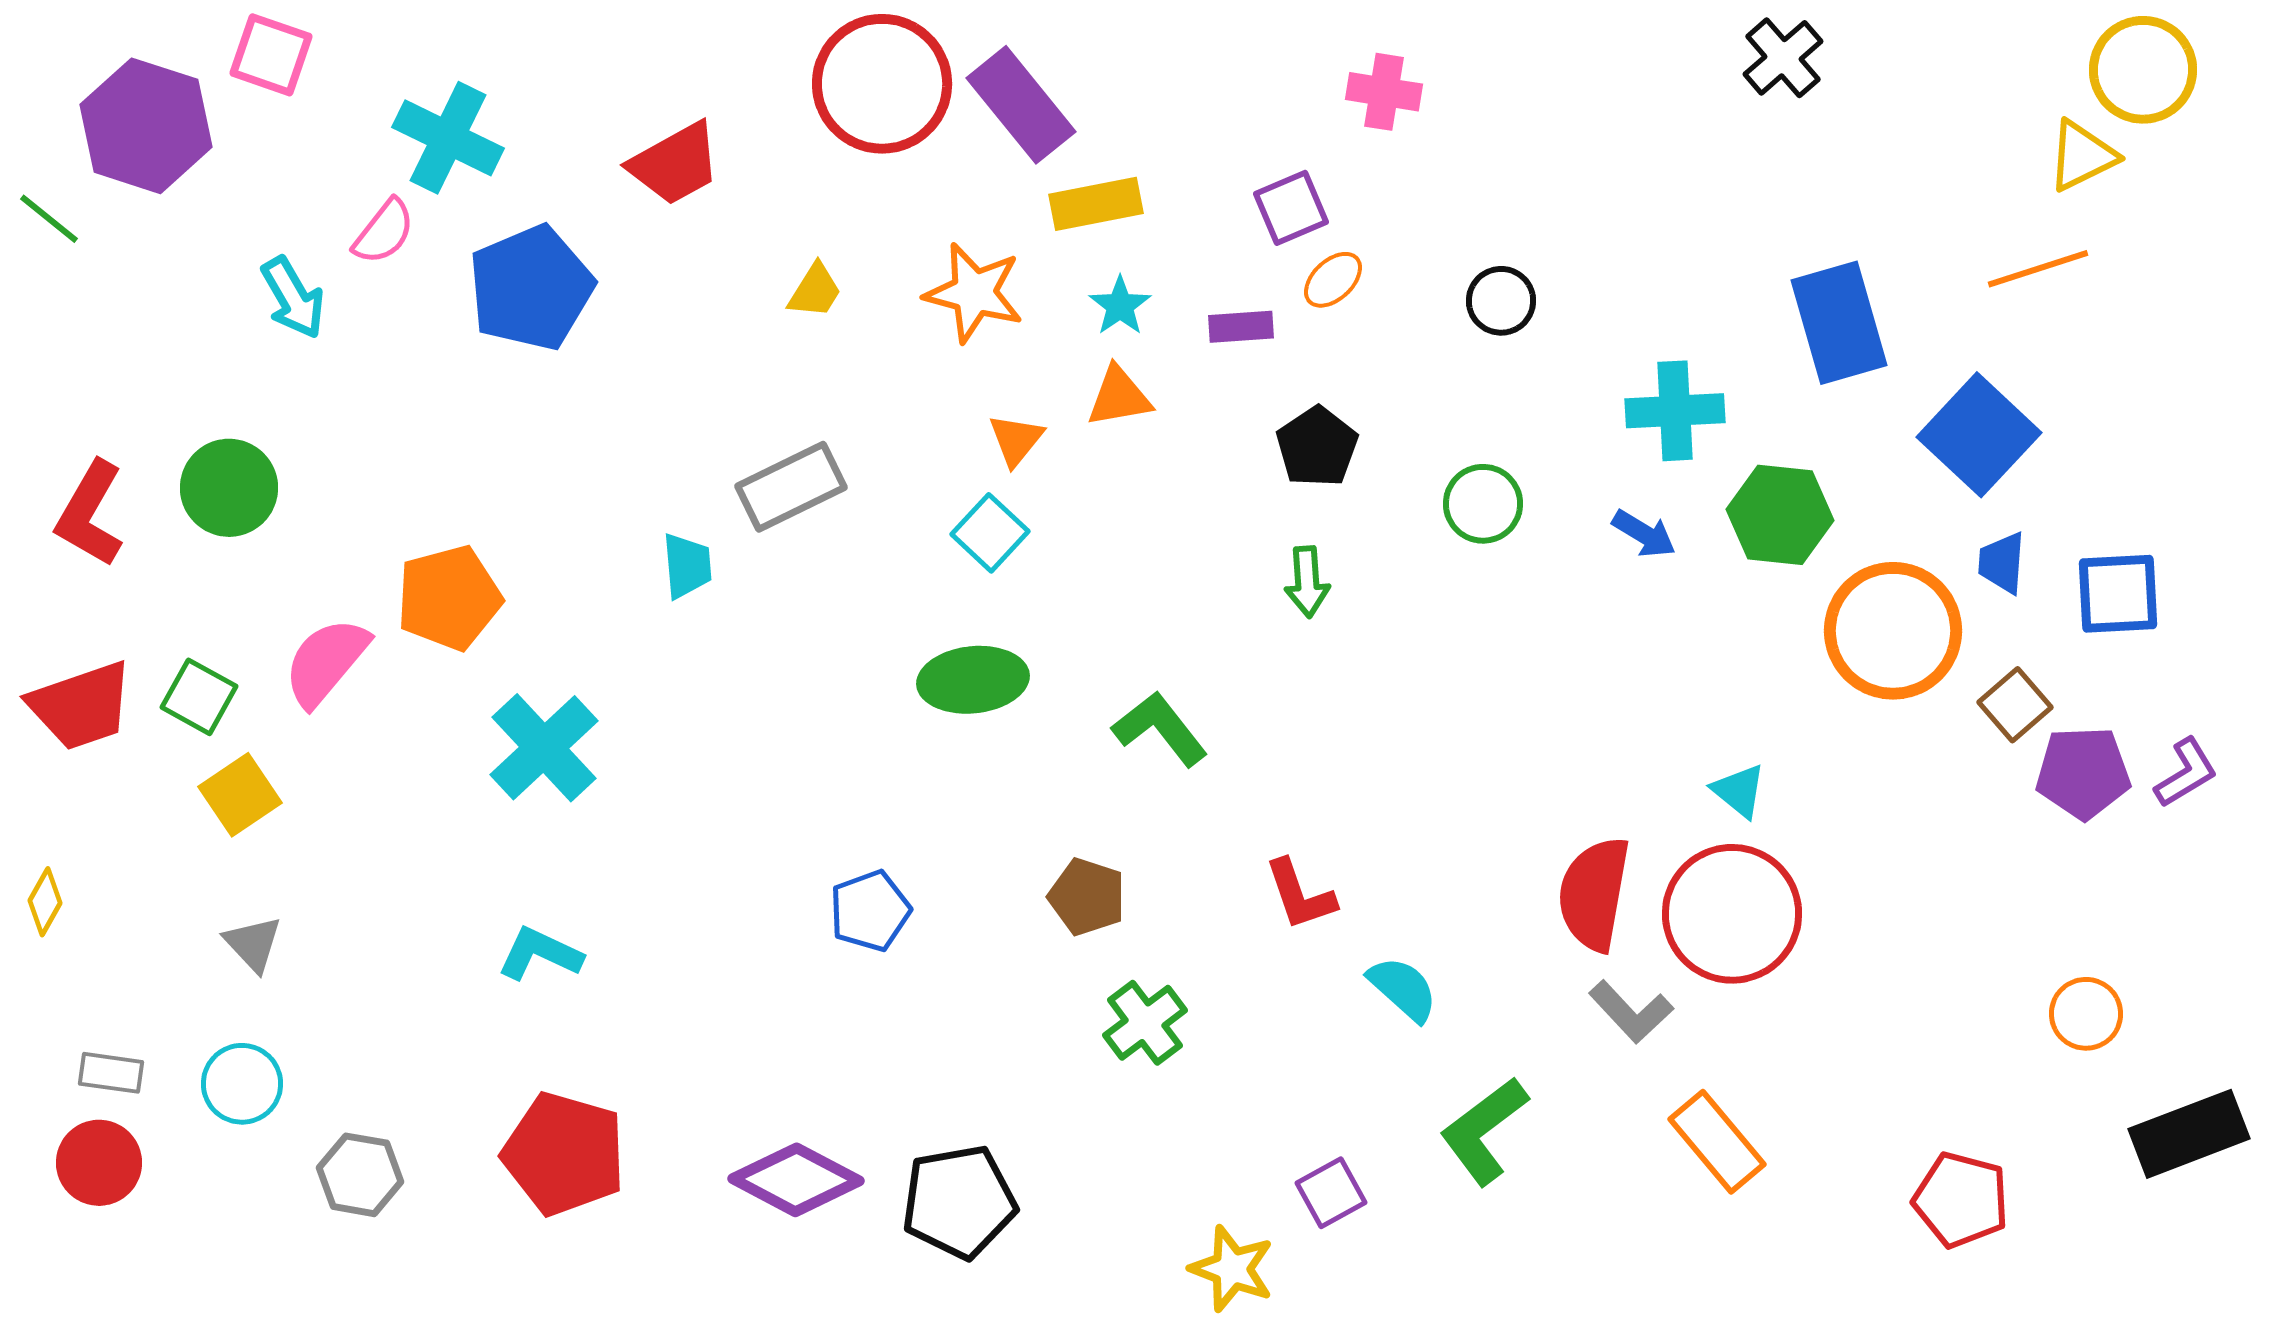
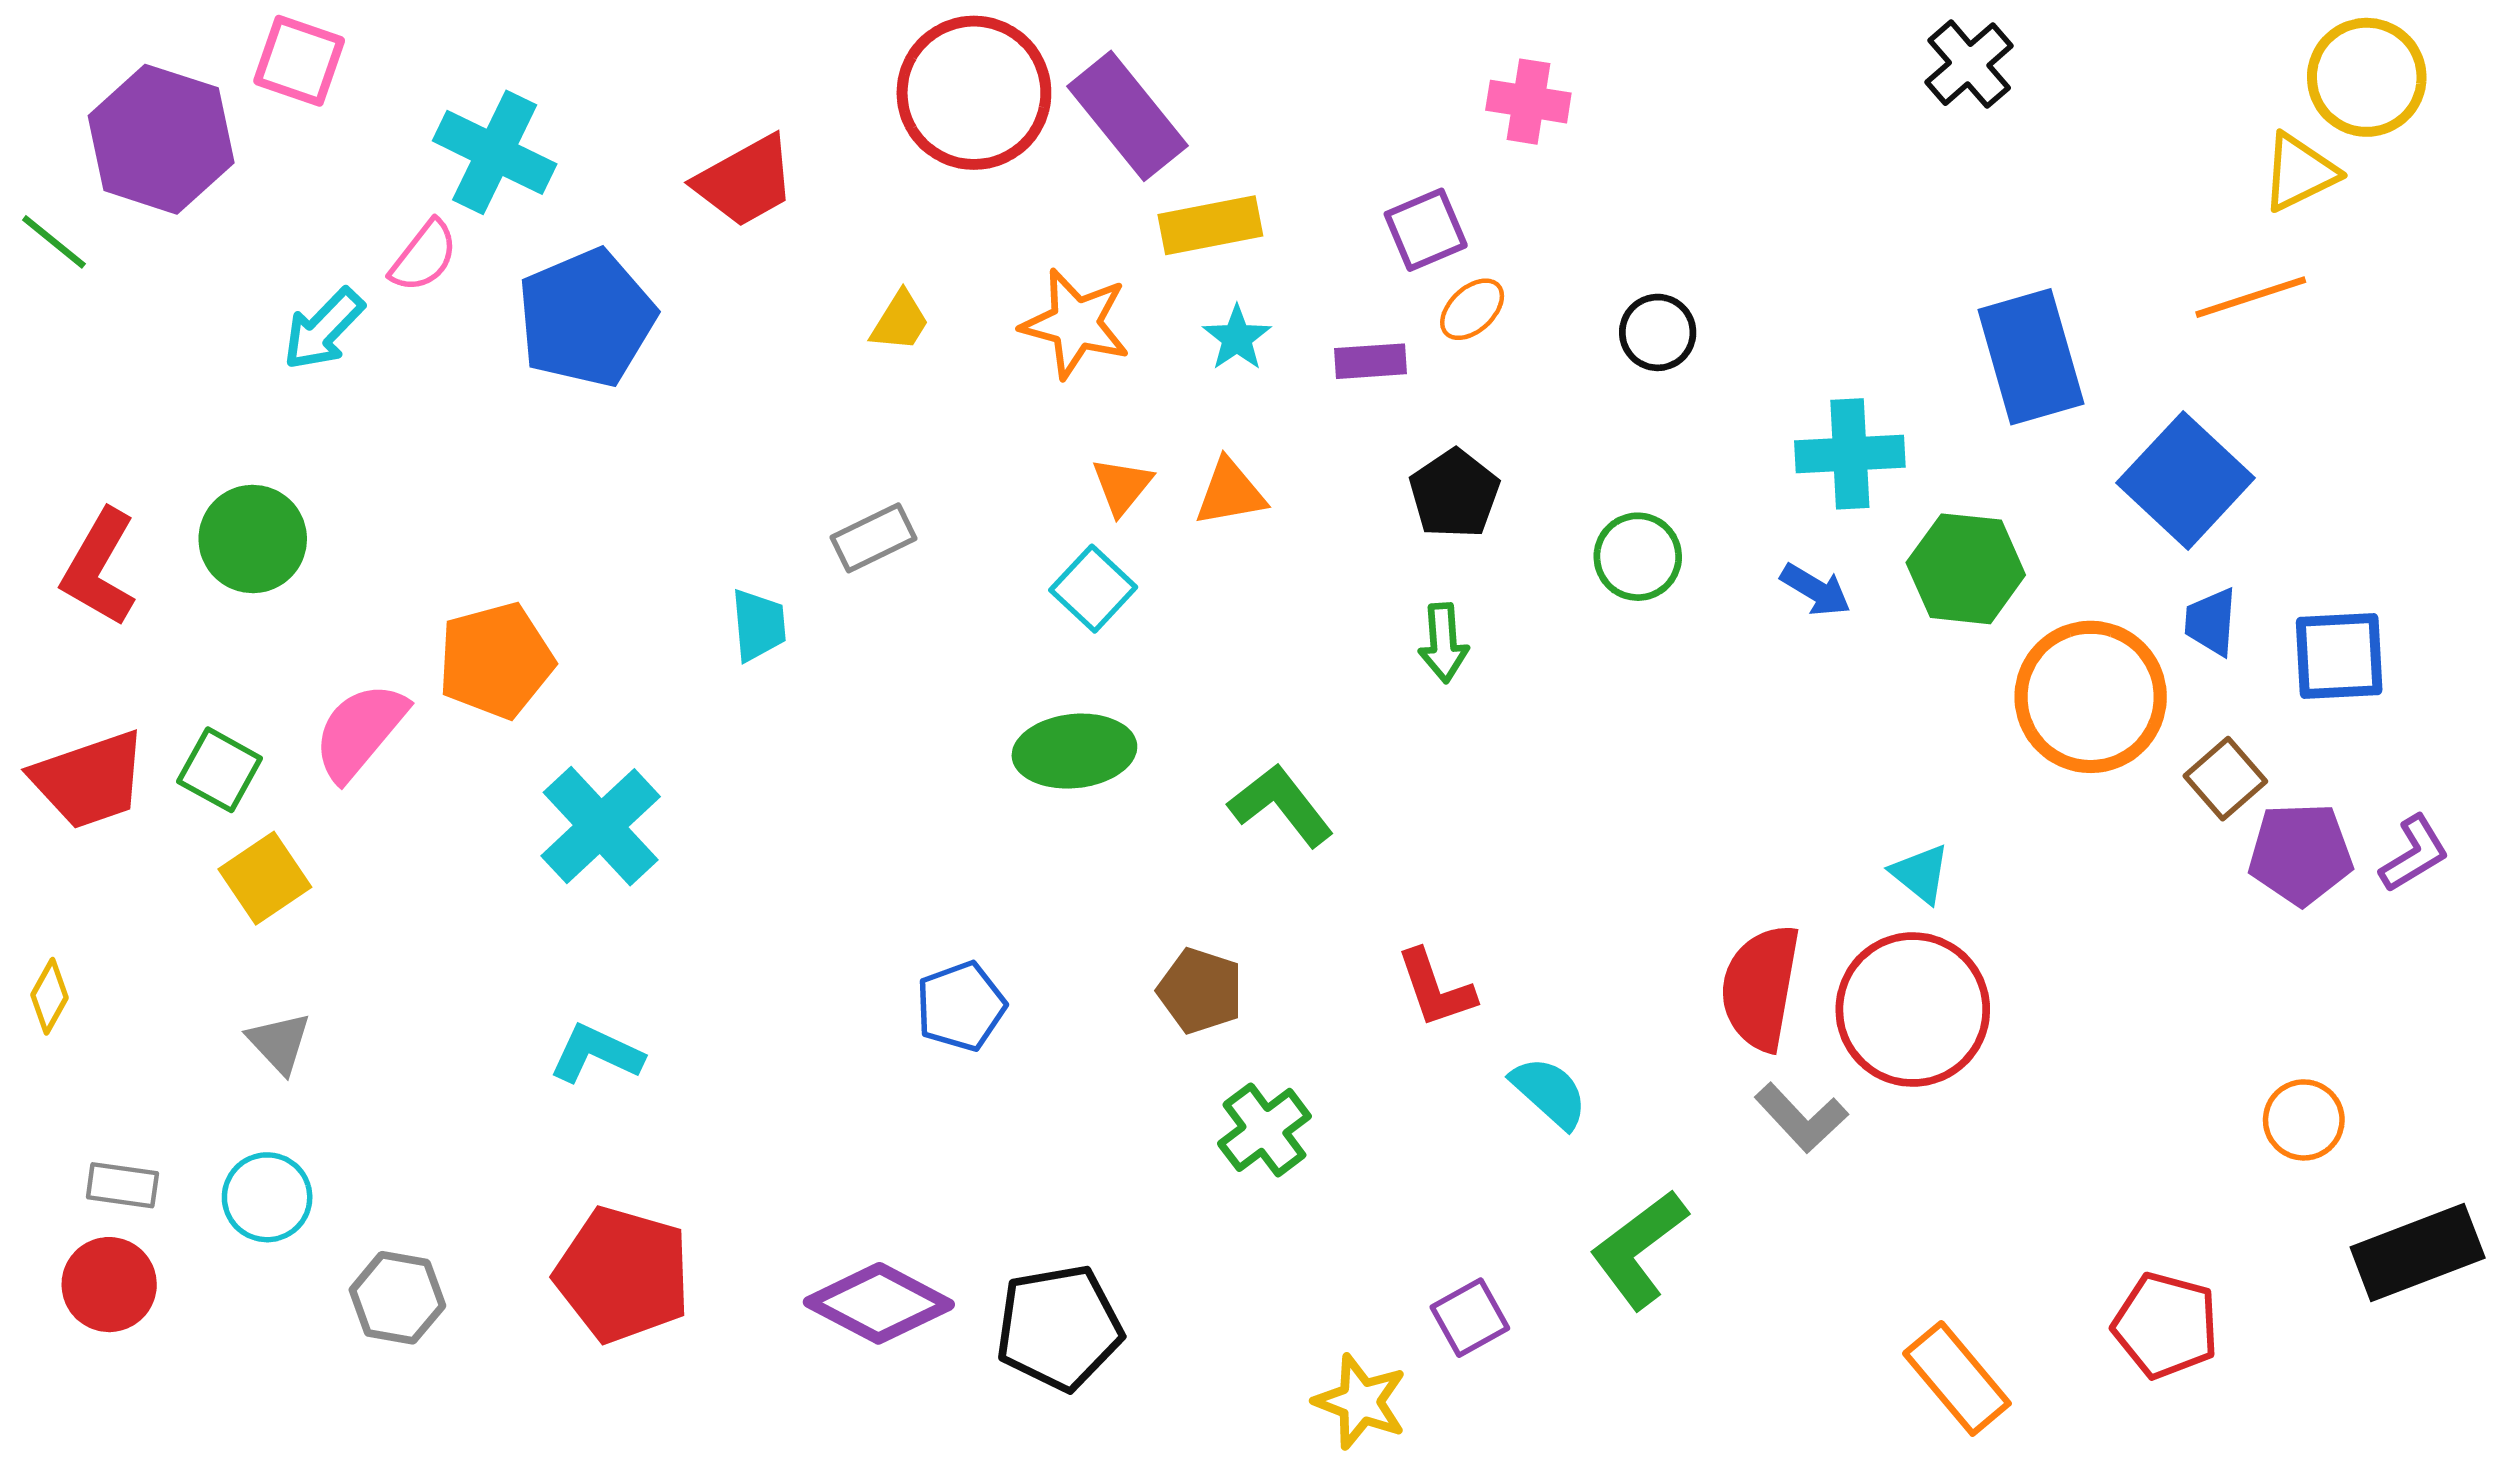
cyan arrow: (293, 298) -> (323, 329), turned 74
orange triangle: (1119, 397) -> (1230, 493), moved
gray rectangle: (791, 487) -> (873, 538), size x0.7
orange rectangle: (1717, 1142) -> (1957, 1378), moved

